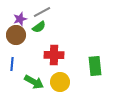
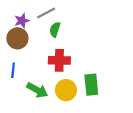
green semicircle: (39, 27) -> (55, 30), moved, turned 144
green rectangle: (95, 66) -> (91, 85), moved

